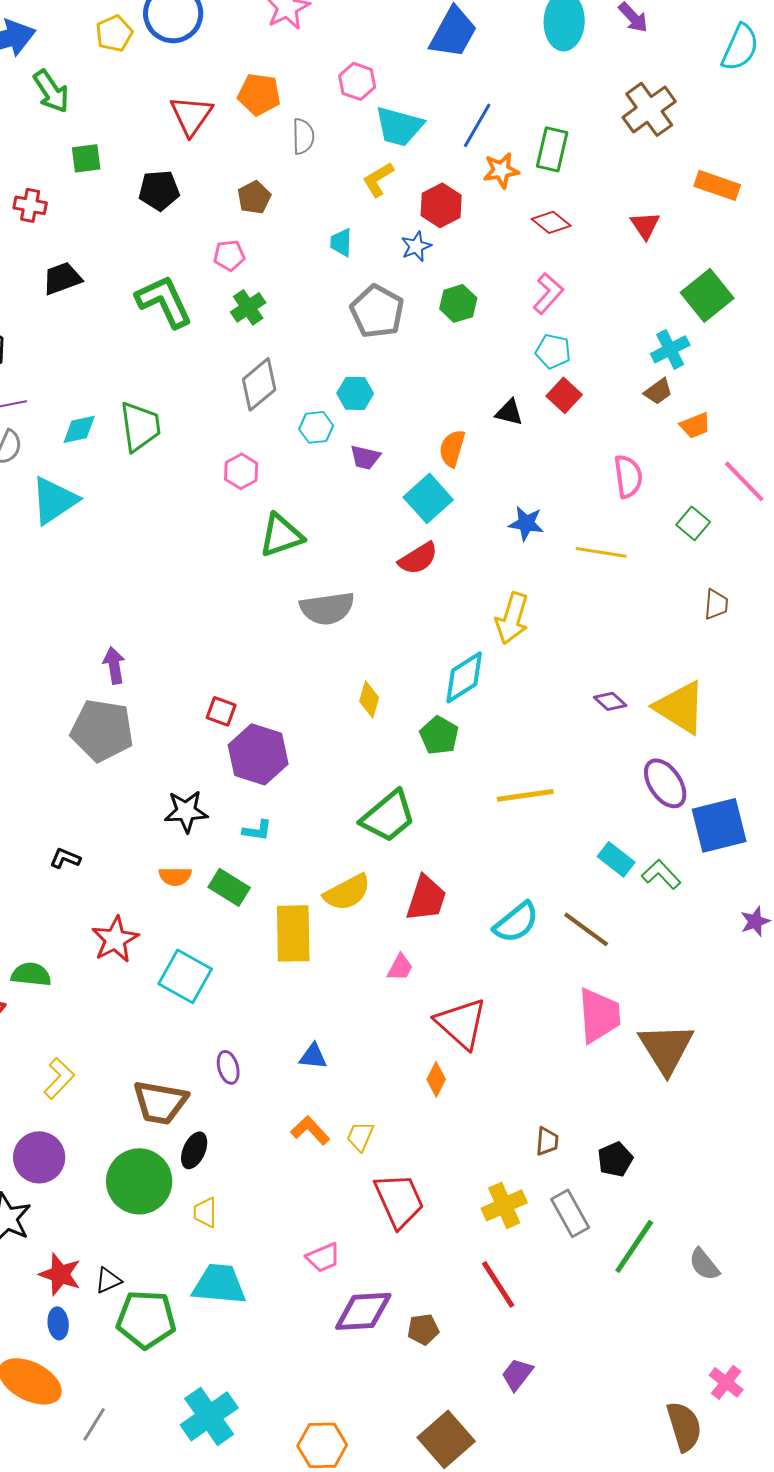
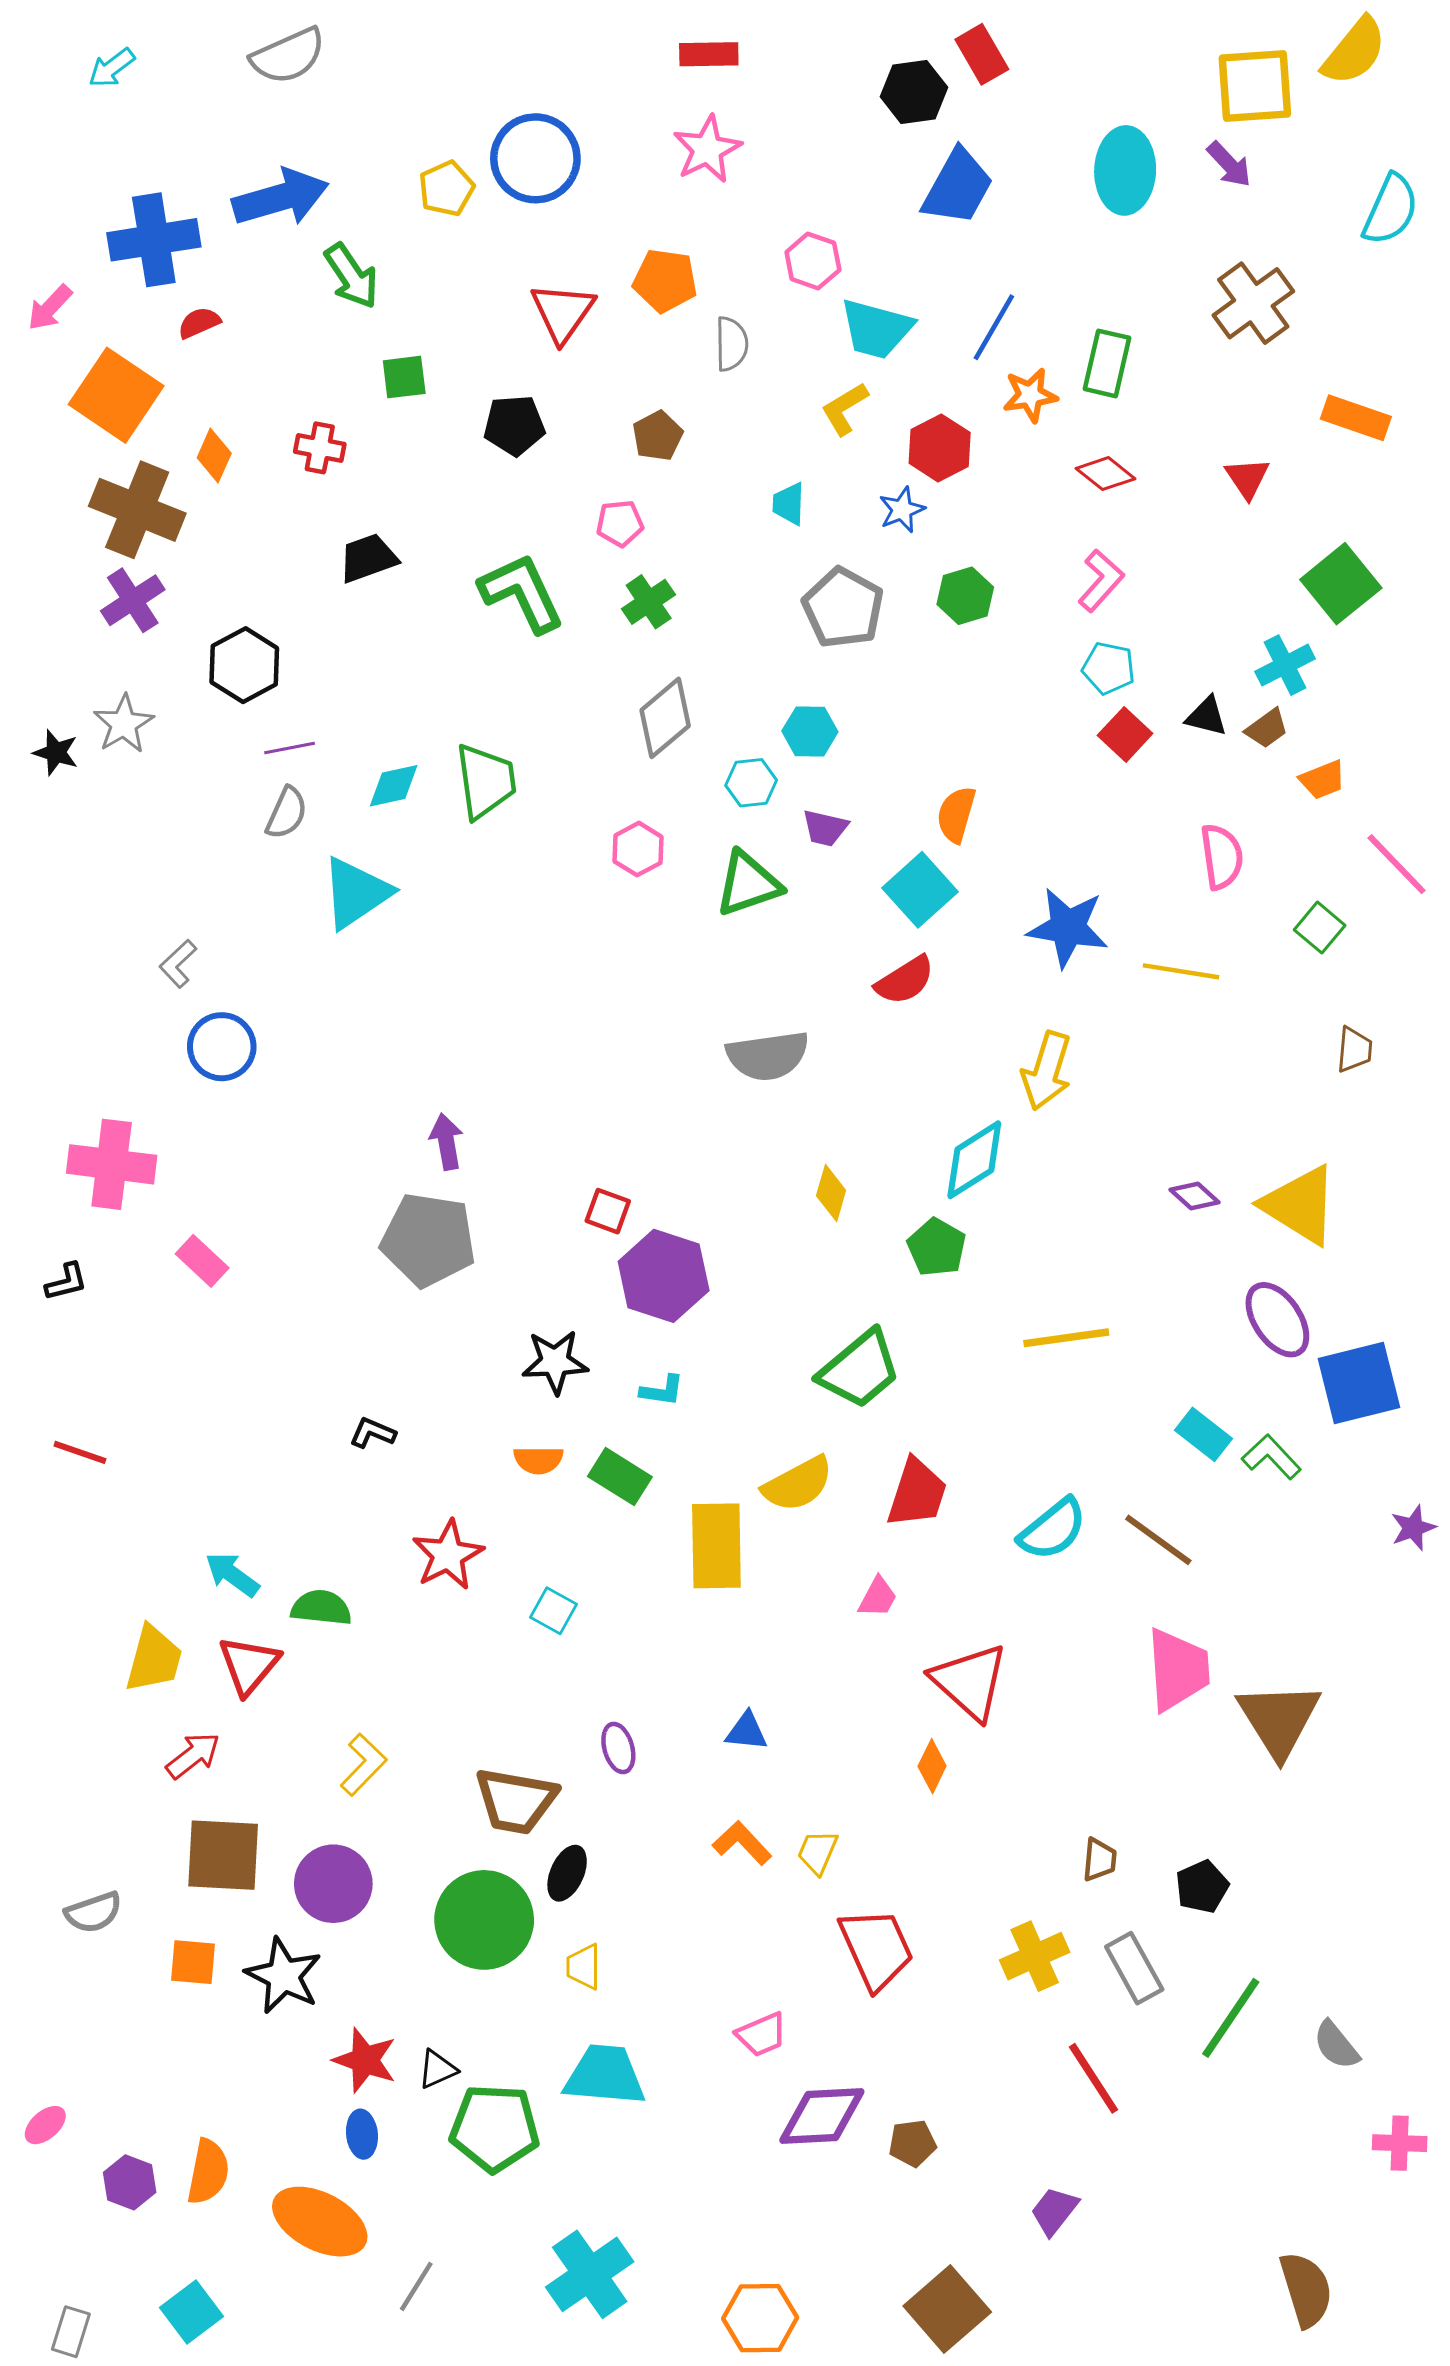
black triangle: (509, 412) -> (1207, 716), moved
blue star: (526, 523) -> (1068, 928), size x1.5
green triangle: (281, 535) -> (748, 884), moved
cyan square: (185, 976) -> (554, 1611), size x0.6
red line: (498, 1284) -> (1093, 2078), moved
pink cross: (726, 1382) -> (1400, 2143), moved, turned -36

